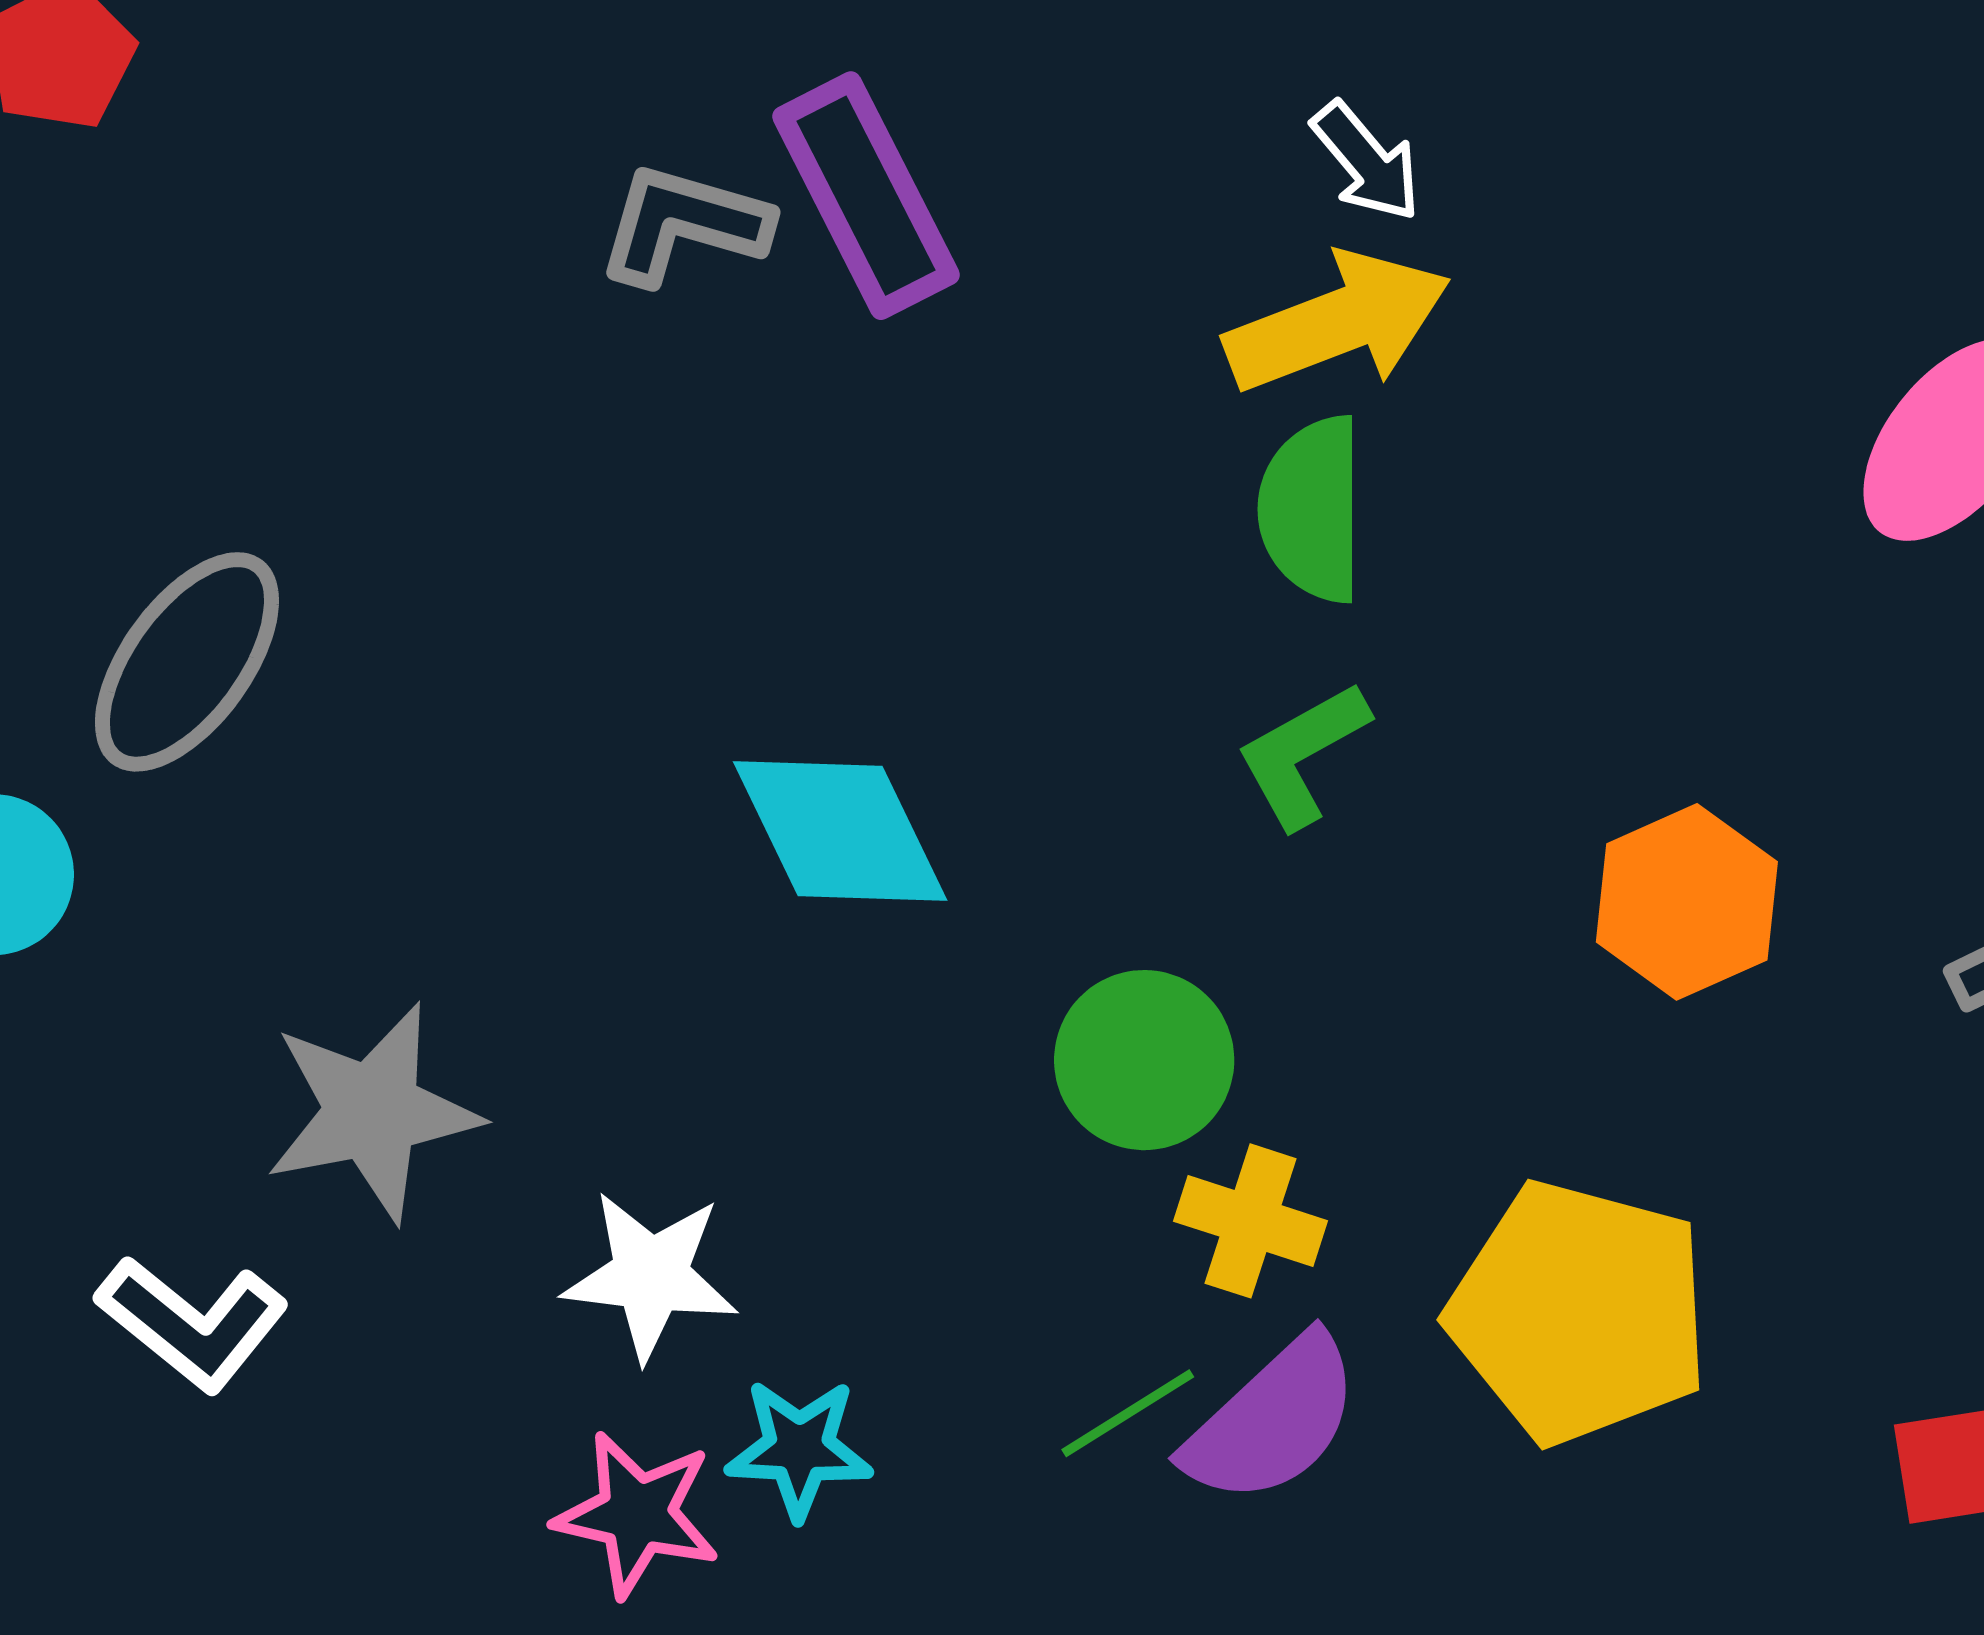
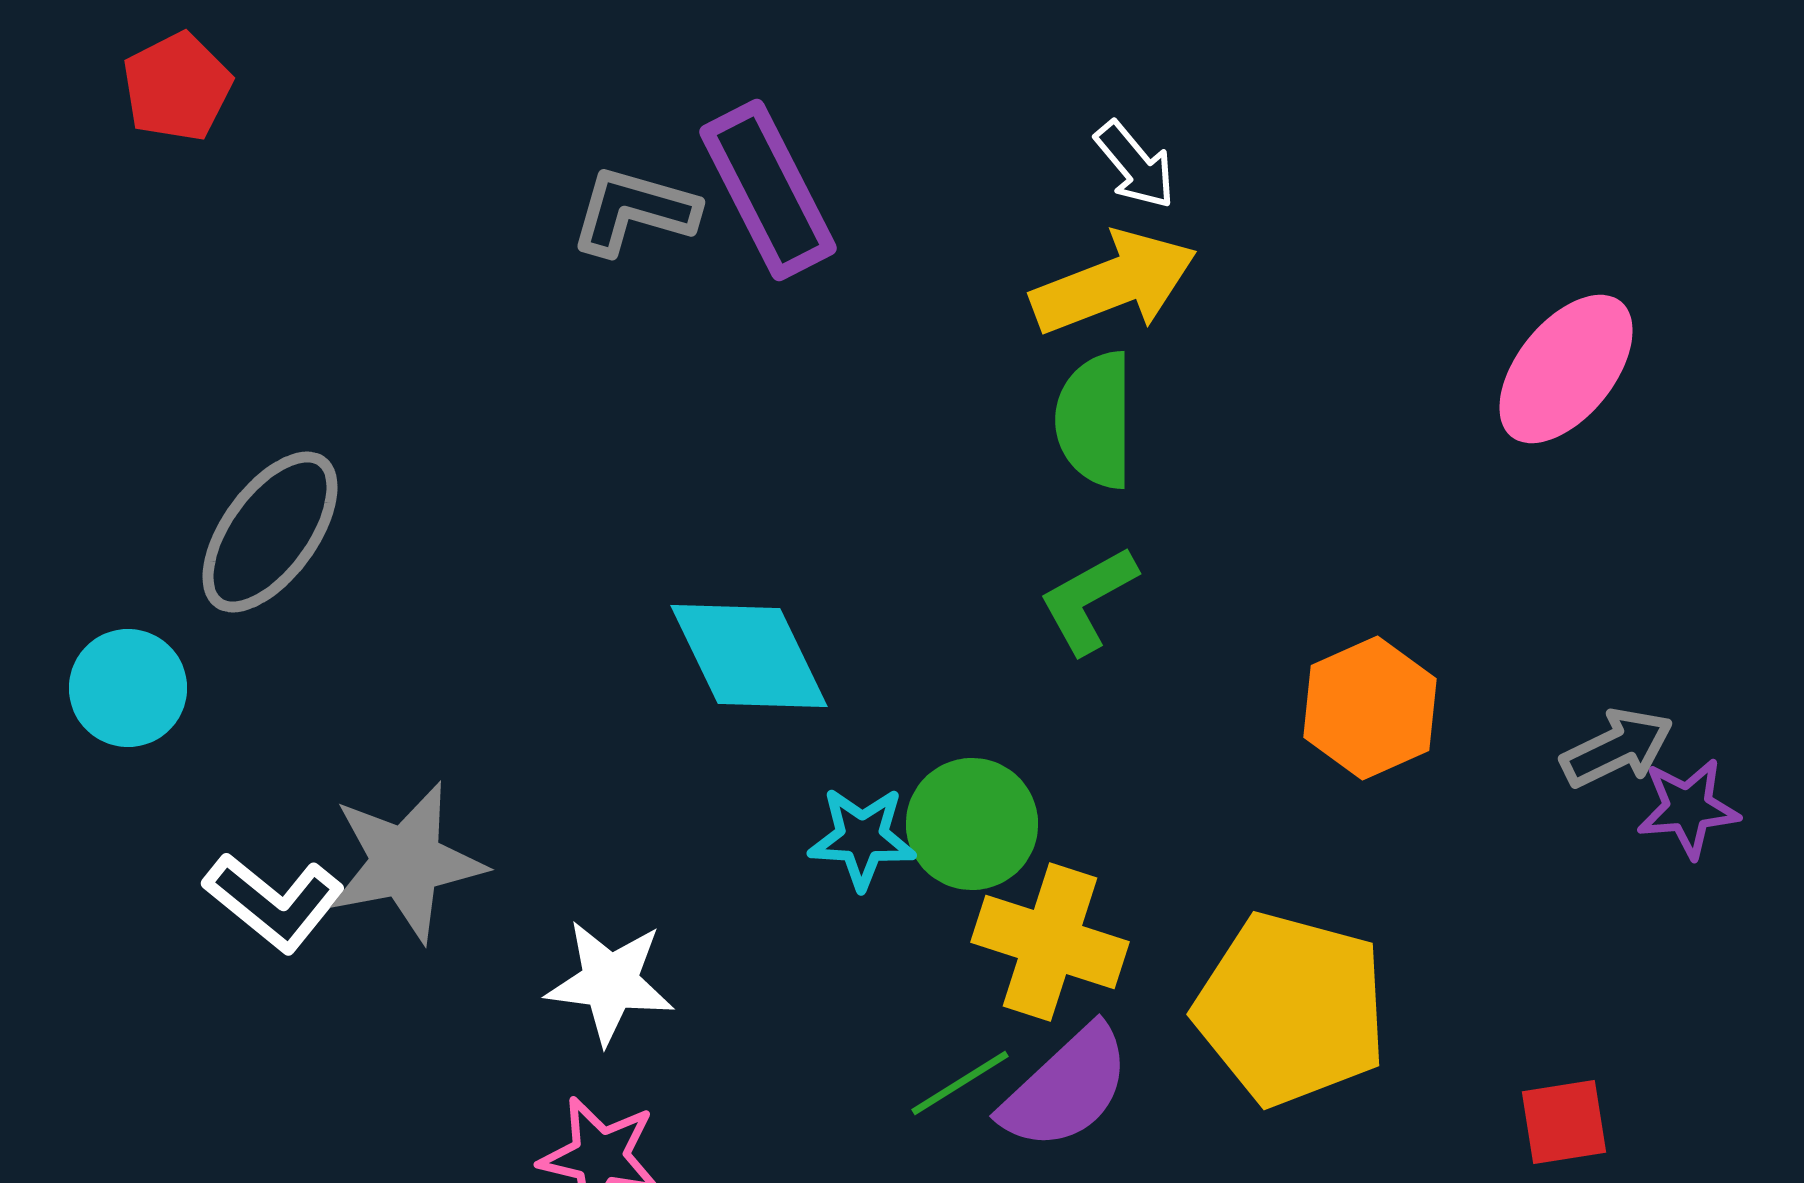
yellow cross: (1251, 1221) -> (1050, 942), size x1.4
white L-shape: (192, 1323) -> (274, 902), moved
cyan star: (799, 1449) -> (862, 838), moved

